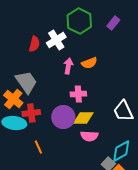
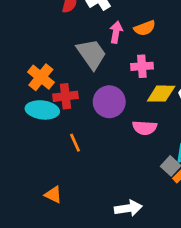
gray trapezoid: (26, 82) -> (91, 54), moved
pink cross: (78, 94) -> (142, 66), moved
yellow diamond: (83, 118) -> (161, 94), moved

